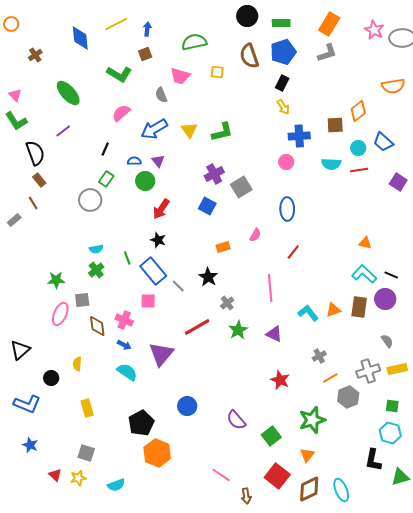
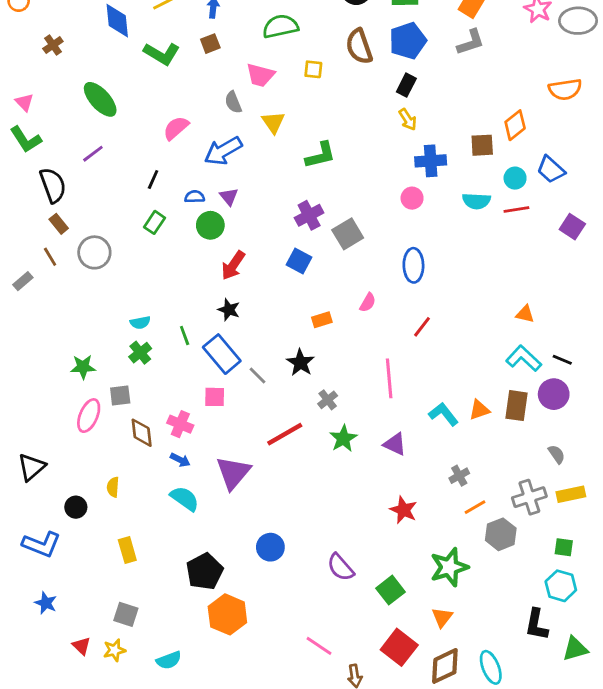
green L-shape: (119, 74) -> (162, 54), moved
yellow triangle: (189, 130) -> (273, 122), moved
gray circle: (90, 200) -> (94, 252), moved

